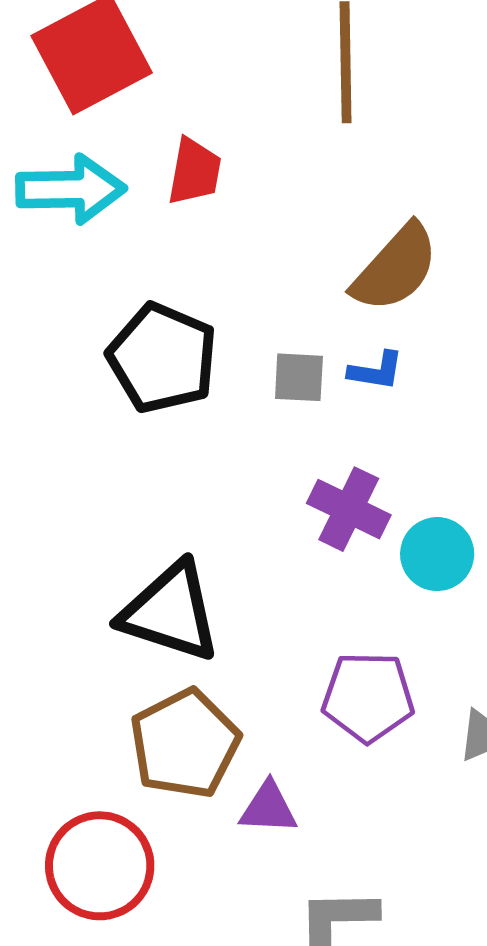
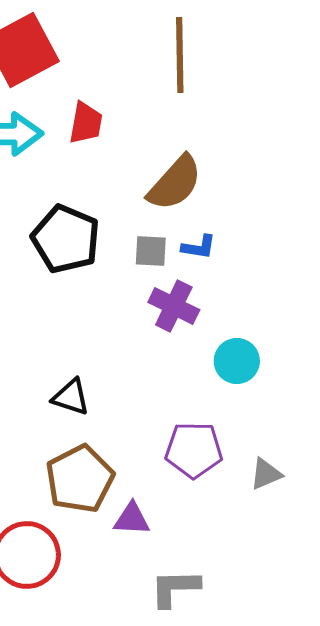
brown semicircle: (395, 268) -> (175, 183), moved
purple cross: (349, 509) -> (174, 306), moved
black triangle: (170, 612) -> (71, 397), size x0.6

